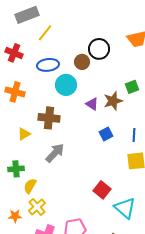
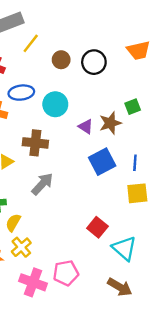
brown circle: (82, 62) -> (61, 60), moved
blue ellipse: (48, 65) -> (21, 93), moved
blue square: (106, 134) -> (102, 162), size x1.6

